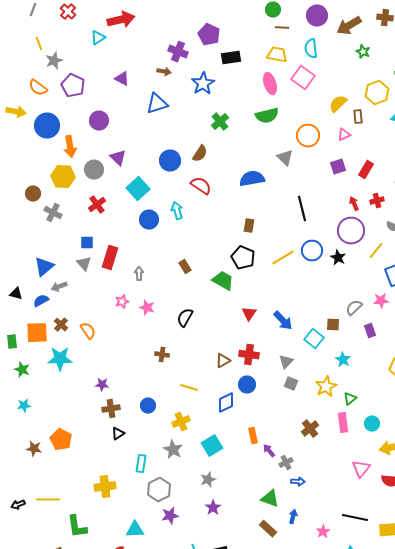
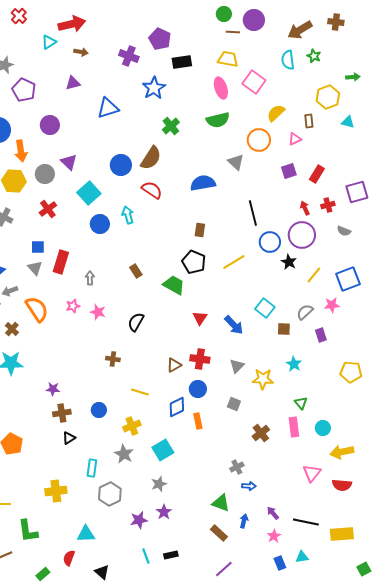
purple circle: (317, 16) -> (254, 20), moved
cyan semicircle: (311, 49) -> (288, 60), moved
brown arrow: (164, 72) -> (81, 52), moved
purple triangle: (122, 79) -> (73, 83), turned -42
yellow semicircle: (338, 104) -> (276, 113), moved
brown semicircle: (200, 154) -> (151, 158), size x1.4
blue circle: (312, 251) -> (270, 242), moved
yellow line: (376, 251) -> (314, 275), moved
orange semicircle: (88, 331) -> (37, 309), moved, size x1.5
cyan square: (314, 339) -> (265, 308), moved
gray square: (291, 384) -> (234, 404), moved
yellow star: (326, 387) -> (263, 379), moved, turned 30
green triangle: (350, 399) -> (301, 403), turned -32
orange rectangle: (253, 436) -> (198, 421), moved
purple arrow: (269, 451) -> (273, 513), moved
purple star: (170, 516) -> (139, 520), moved

